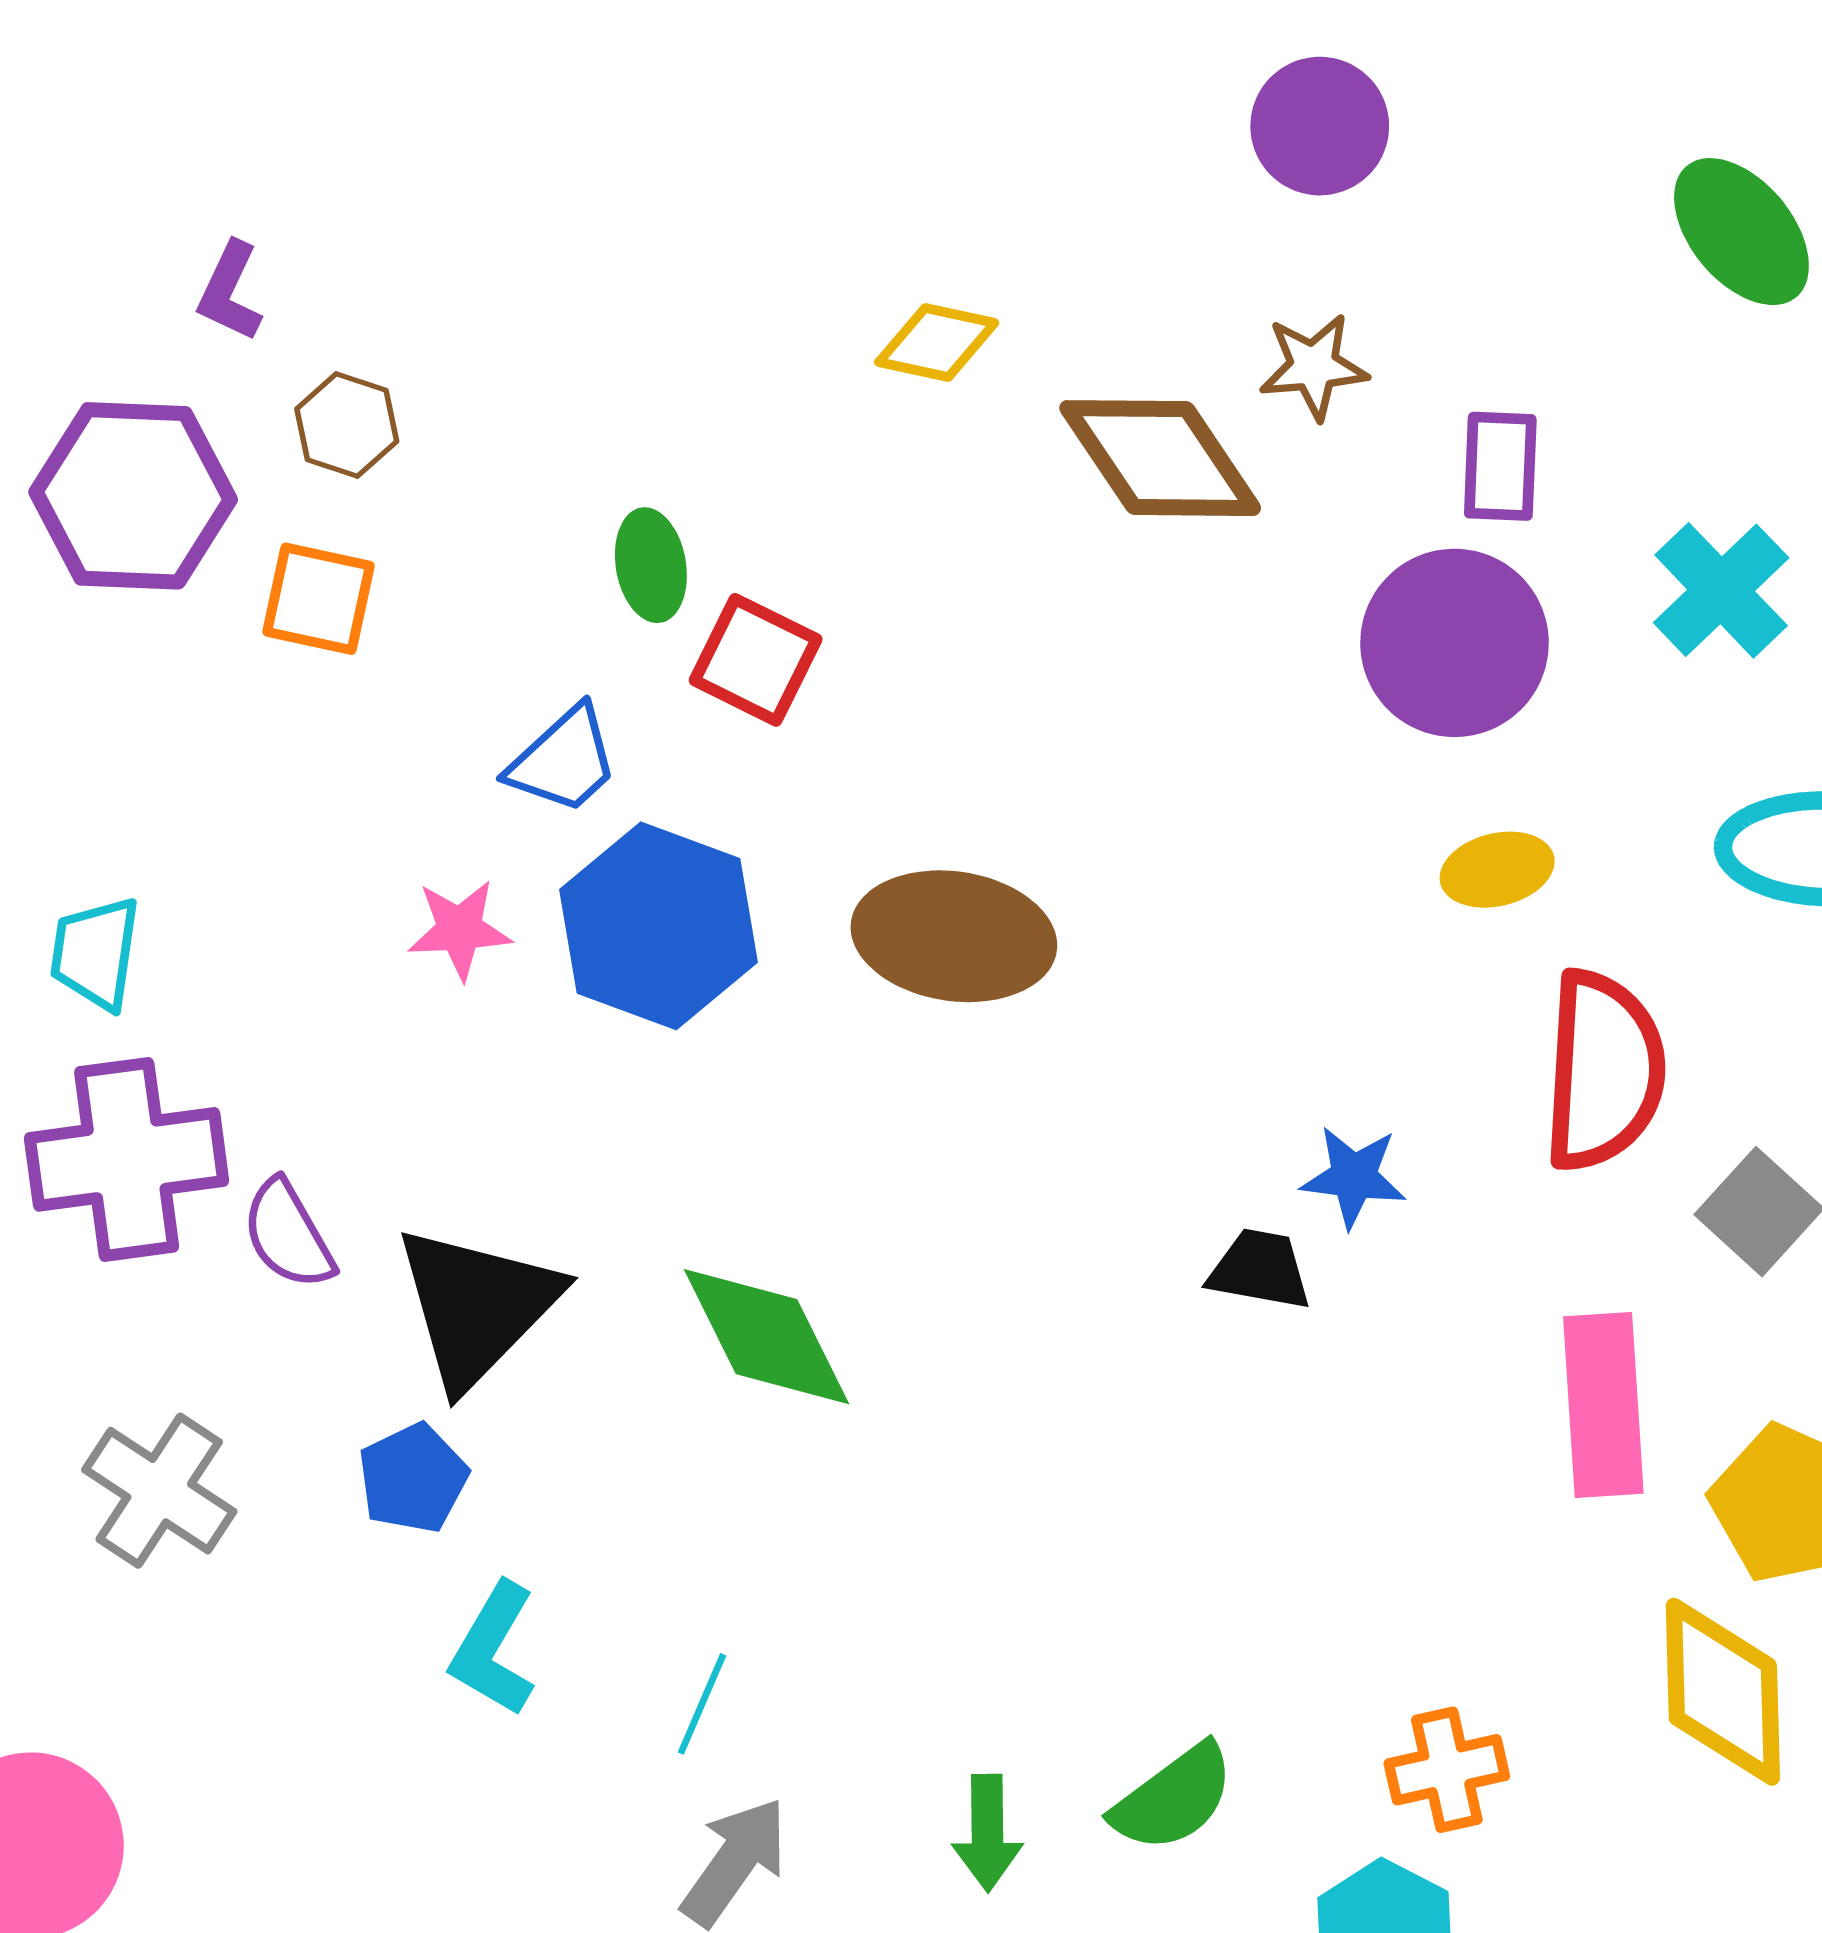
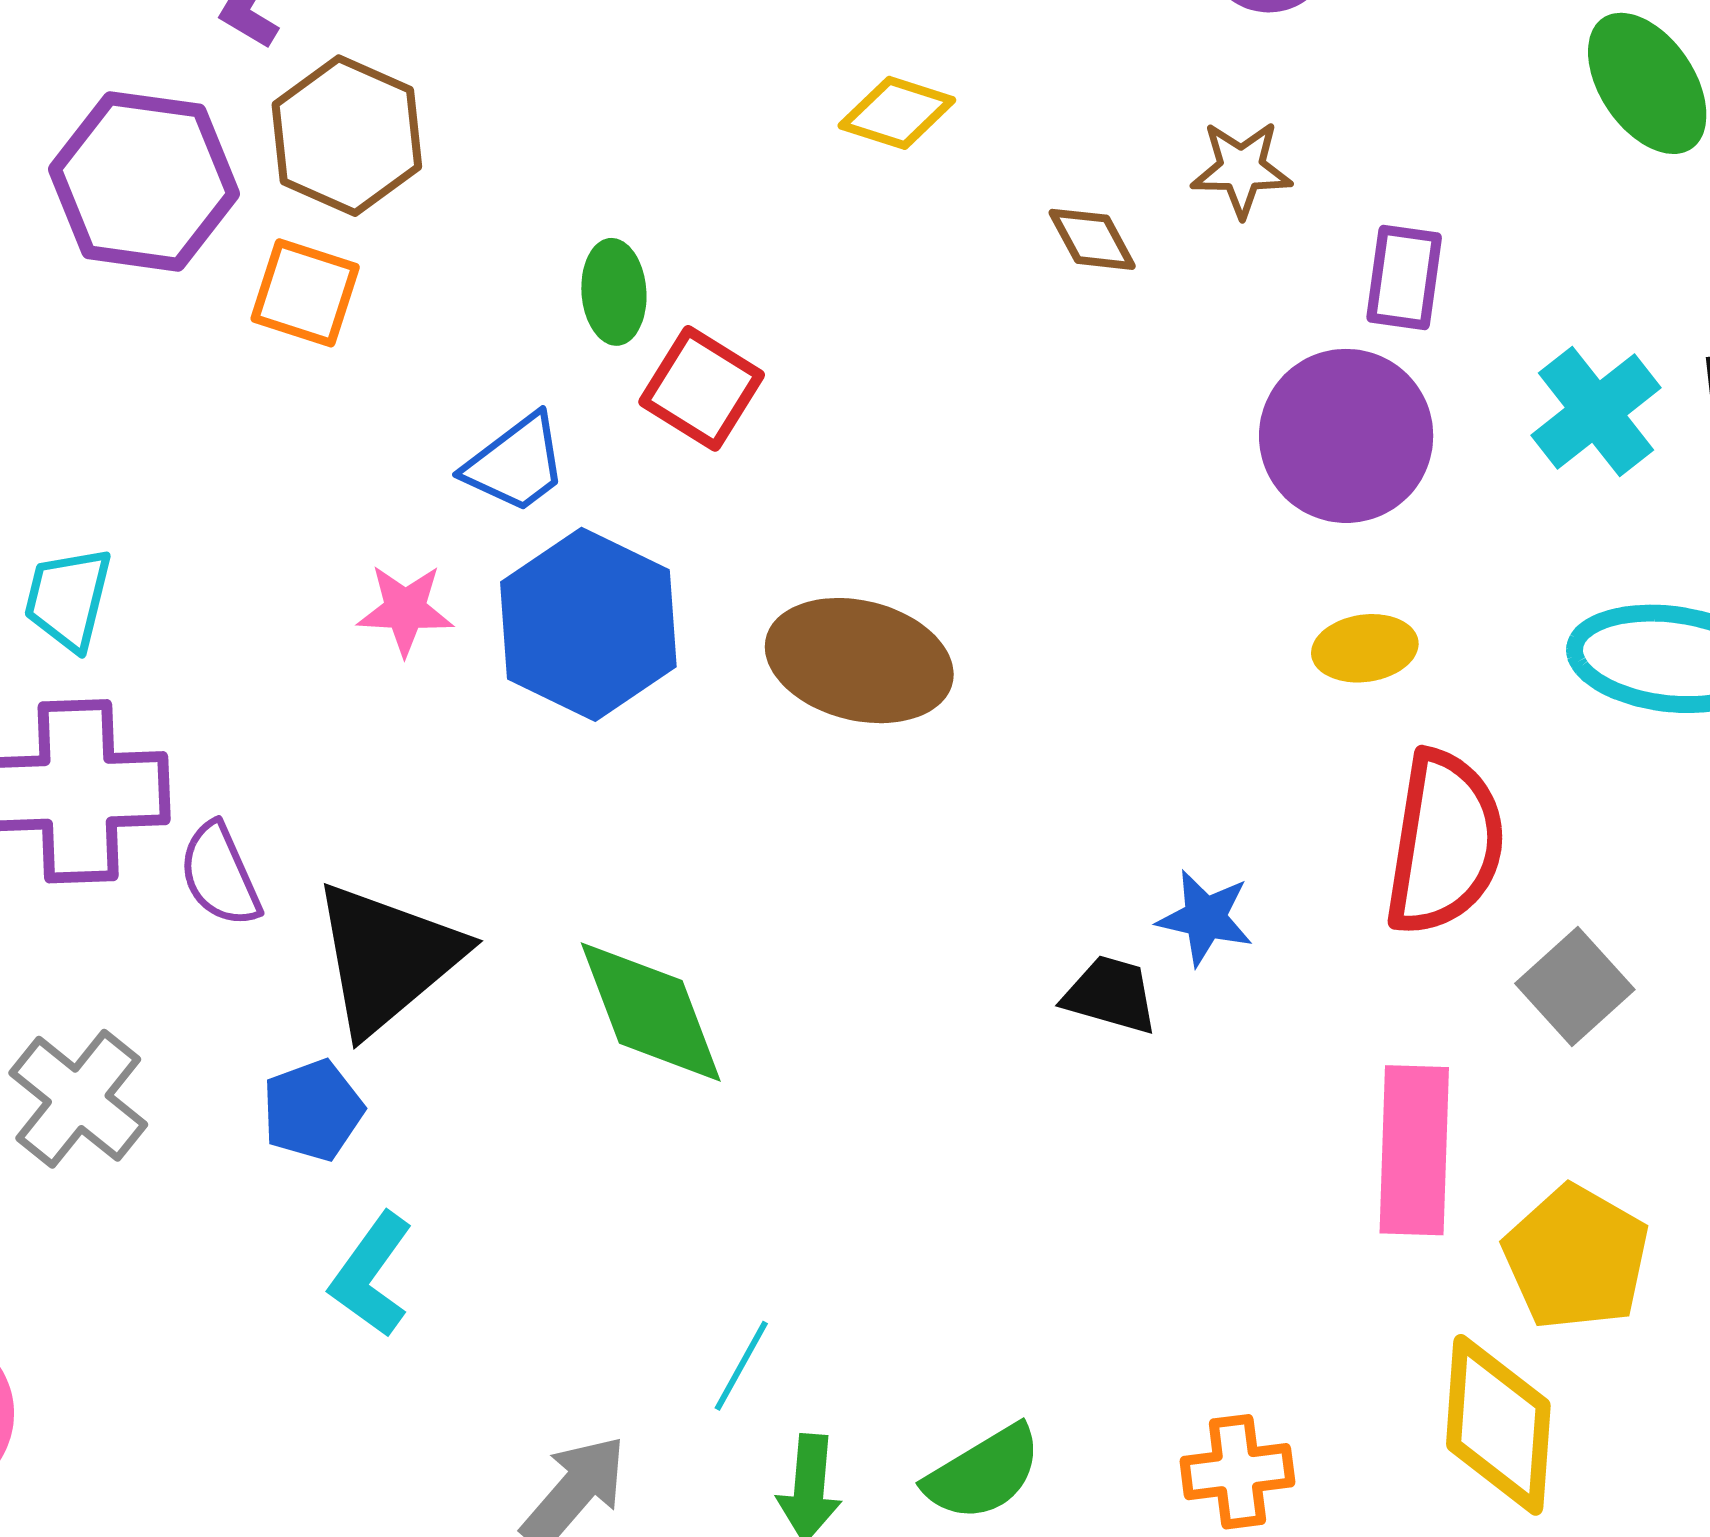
brown hexagon: (347, 425) -> (347, 136), size x1.6
brown diamond: (1160, 458) -> (1092, 239), size x0.5
cyan line: (702, 1704) -> (741, 1366), moved

